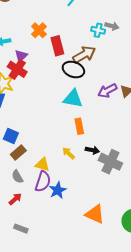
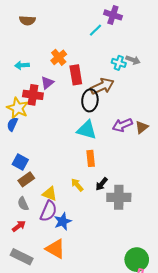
purple triangle: (21, 56) -> (47, 83), moved
red cross: (17, 69) -> (33, 95), turned -30
black ellipse: (73, 69) -> (90, 100), turned 70
black arrow: (92, 150) -> (102, 184), turned 112
gray cross: (110, 162) -> (119, 197), turned -30
orange triangle: (95, 214) -> (55, 249), moved
gray rectangle: (21, 229) -> (22, 257), size x1.5

